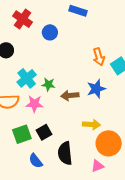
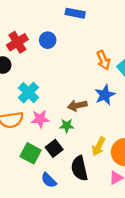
red cross: (23, 19) -> (17, 42), moved, turned 30
green star: (48, 84) -> (67, 126), moved
yellow arrow: (91, 125) -> (99, 146), moved, turned 120
green square: (22, 134) -> (31, 153), turned -36

